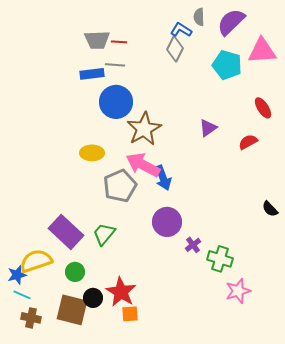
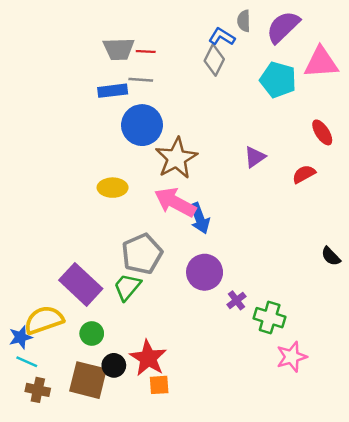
gray pentagon: (120, 186) -> (142, 254), moved

